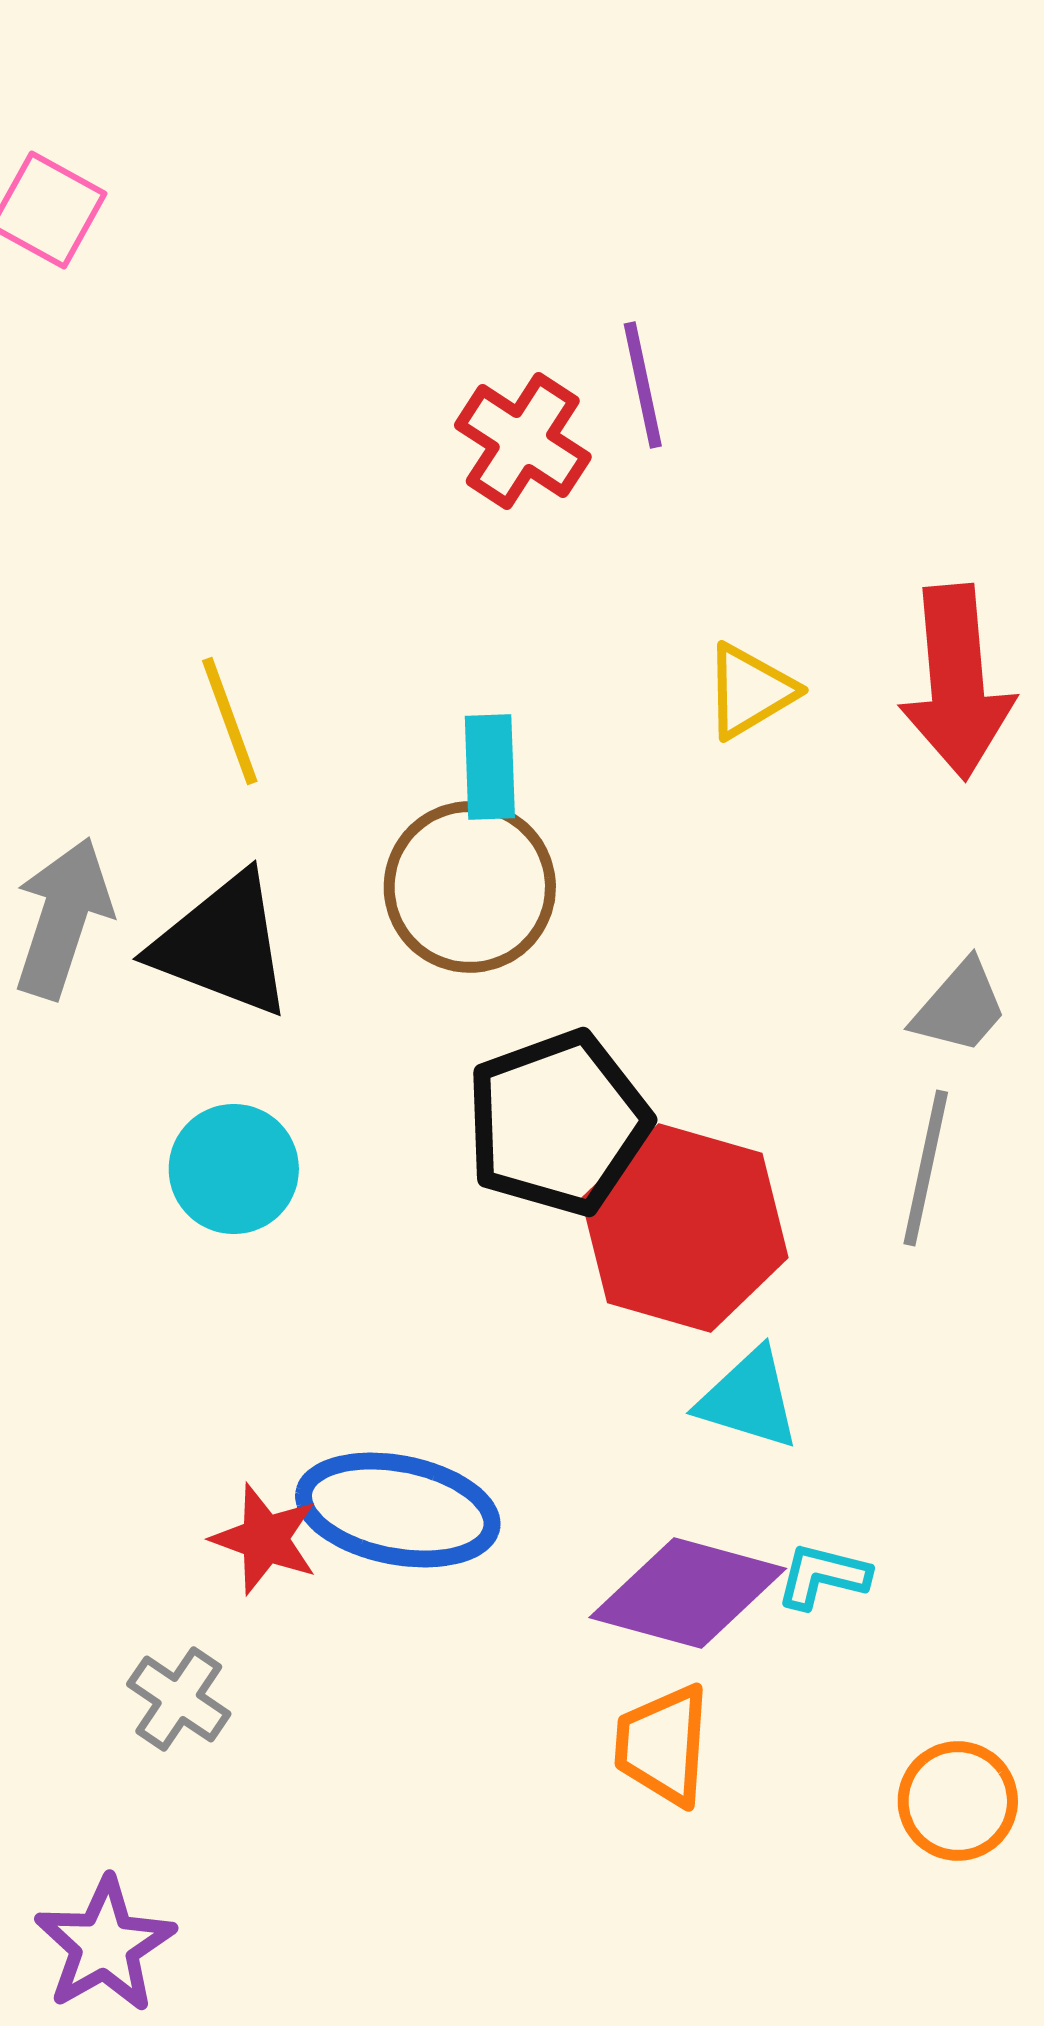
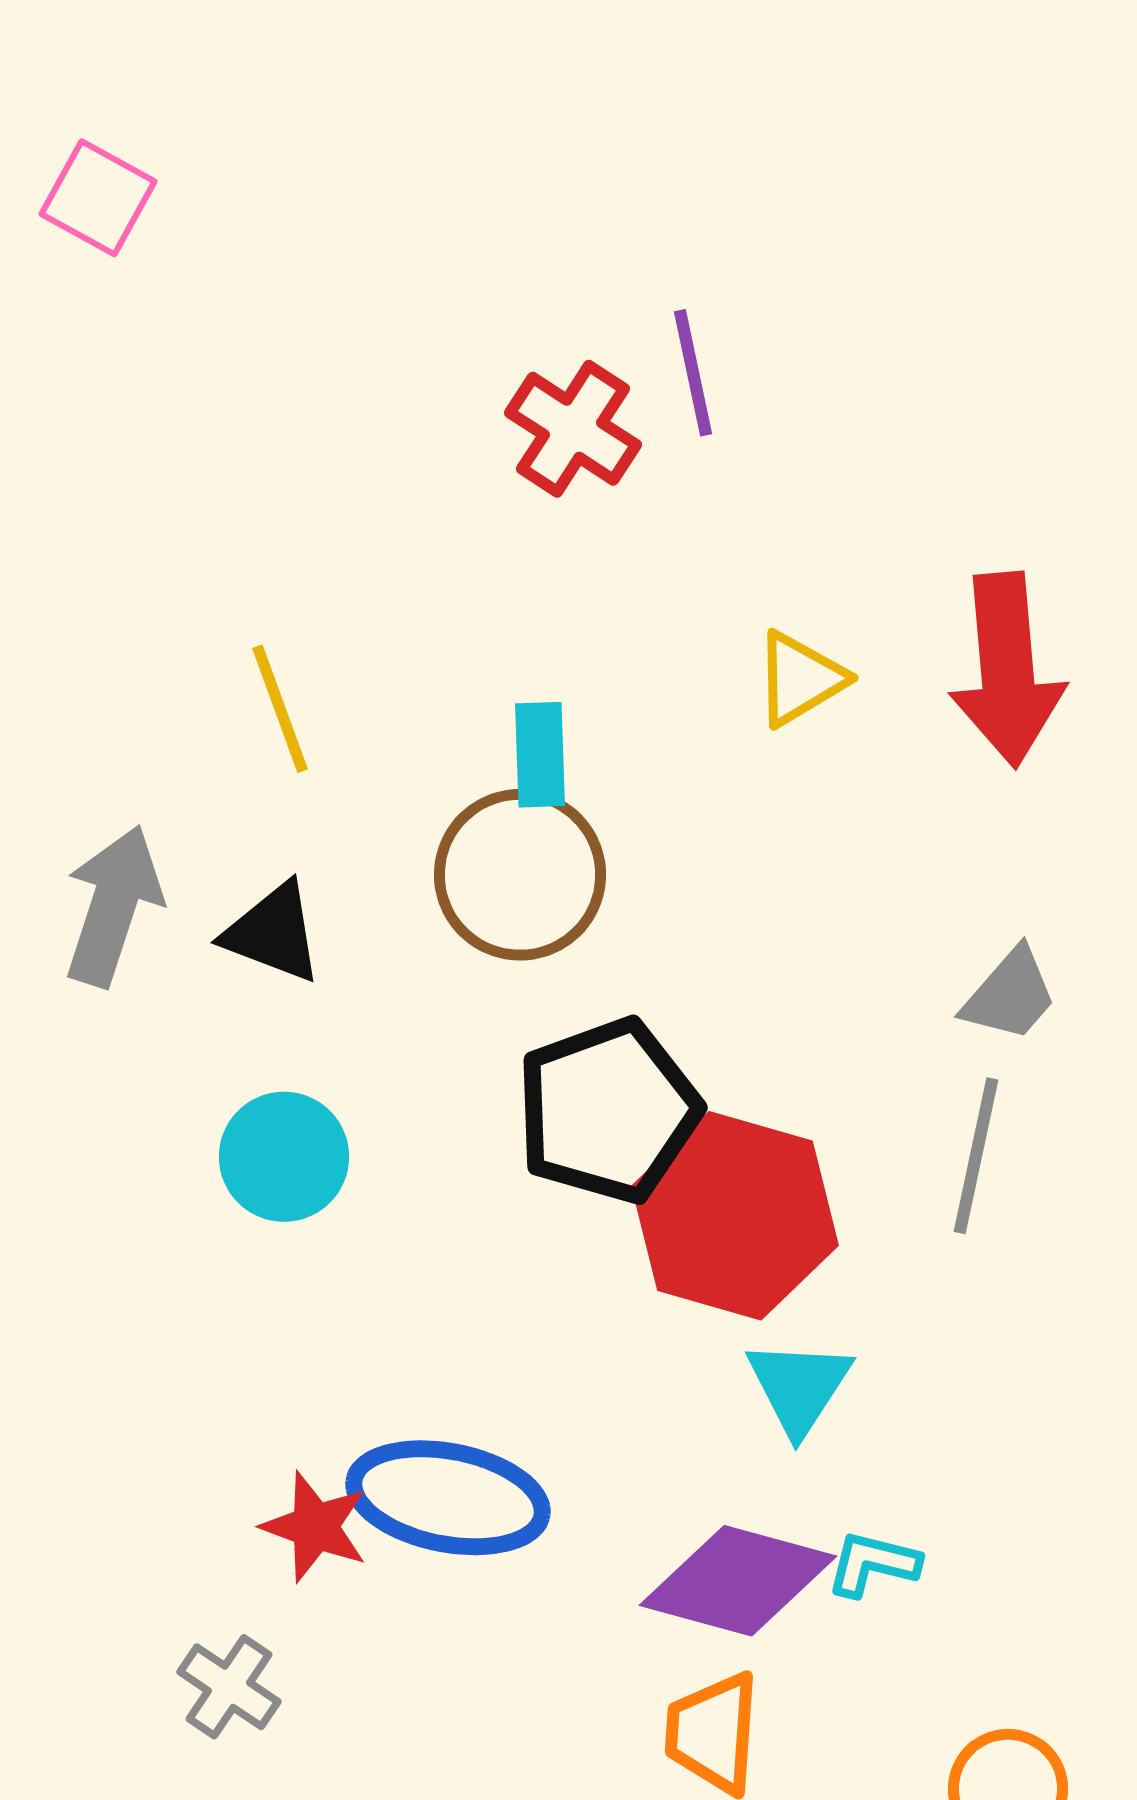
black triangle: (223, 945) -> (273, 933), size x0.7
cyan triangle: (749, 1399) -> (799, 1387), turned 46

